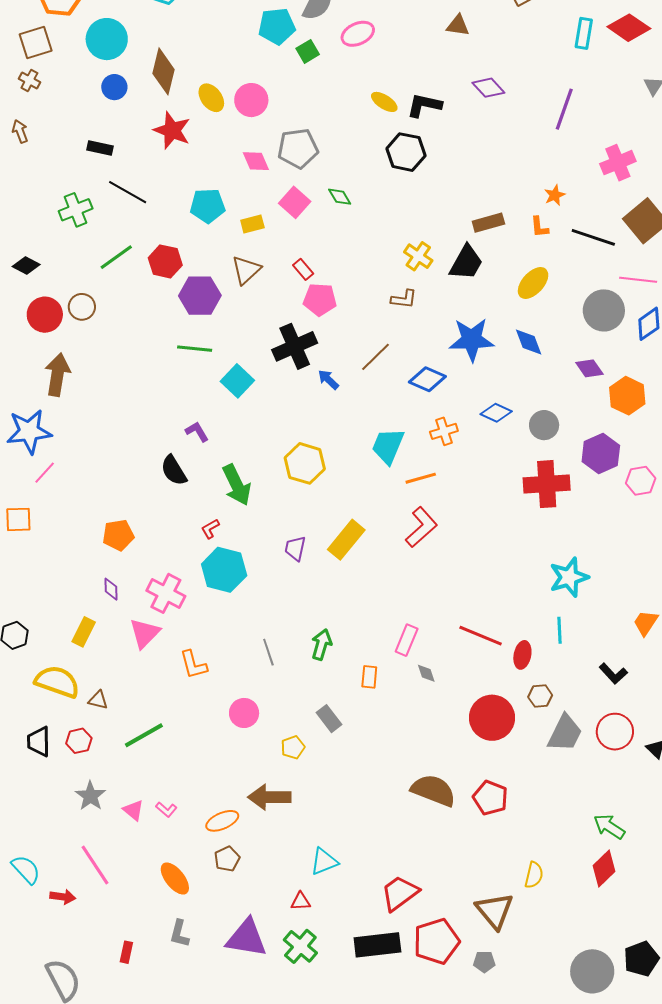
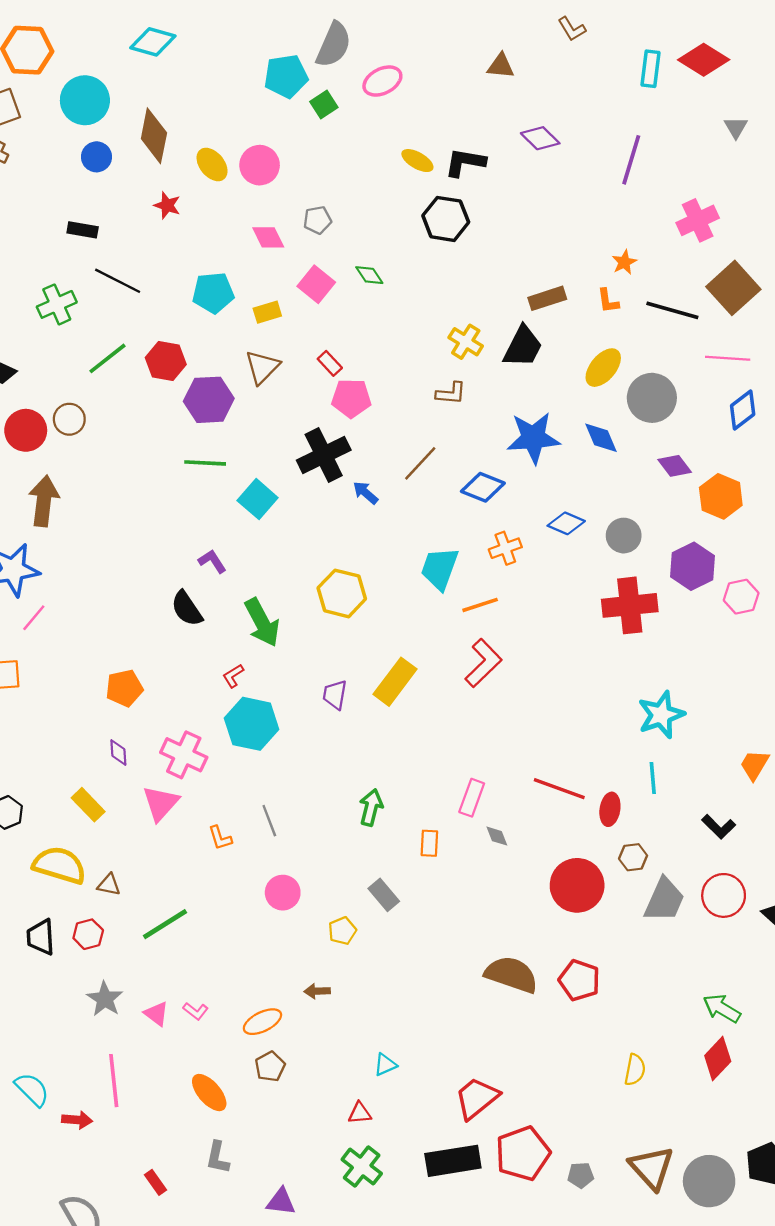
red star: (172, 130) -> (167, 205), size x0.6
gray pentagon: (298, 148) -> (317, 220), size x0.6
gray circle: (604, 310) -> (652, 398), moved
yellow rectangle: (84, 632) -> (88, 805), turned -68
gray line: (268, 652) -> (269, 821), moved
orange L-shape: (193, 665) -> (220, 838), size x0.7
brown arrow: (269, 797) -> (317, 991), size x0.5
cyan triangle: (324, 862) -> (385, 1065), size x0.7
pink line: (95, 865) -> (114, 1081), turned 30
brown triangle: (495, 911) -> (652, 1168), moved
purple triangle: (246, 938) -> (281, 1202), moved, size x0.6
red rectangle: (126, 952) -> (155, 1182), turned -45

